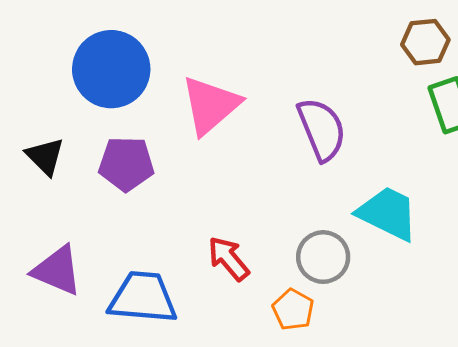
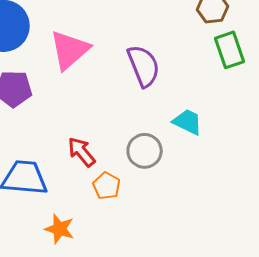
cyan trapezoid: (388, 213) -> (188, 122), size x0.7
orange pentagon: (293, 310) -> (107, 186), moved

